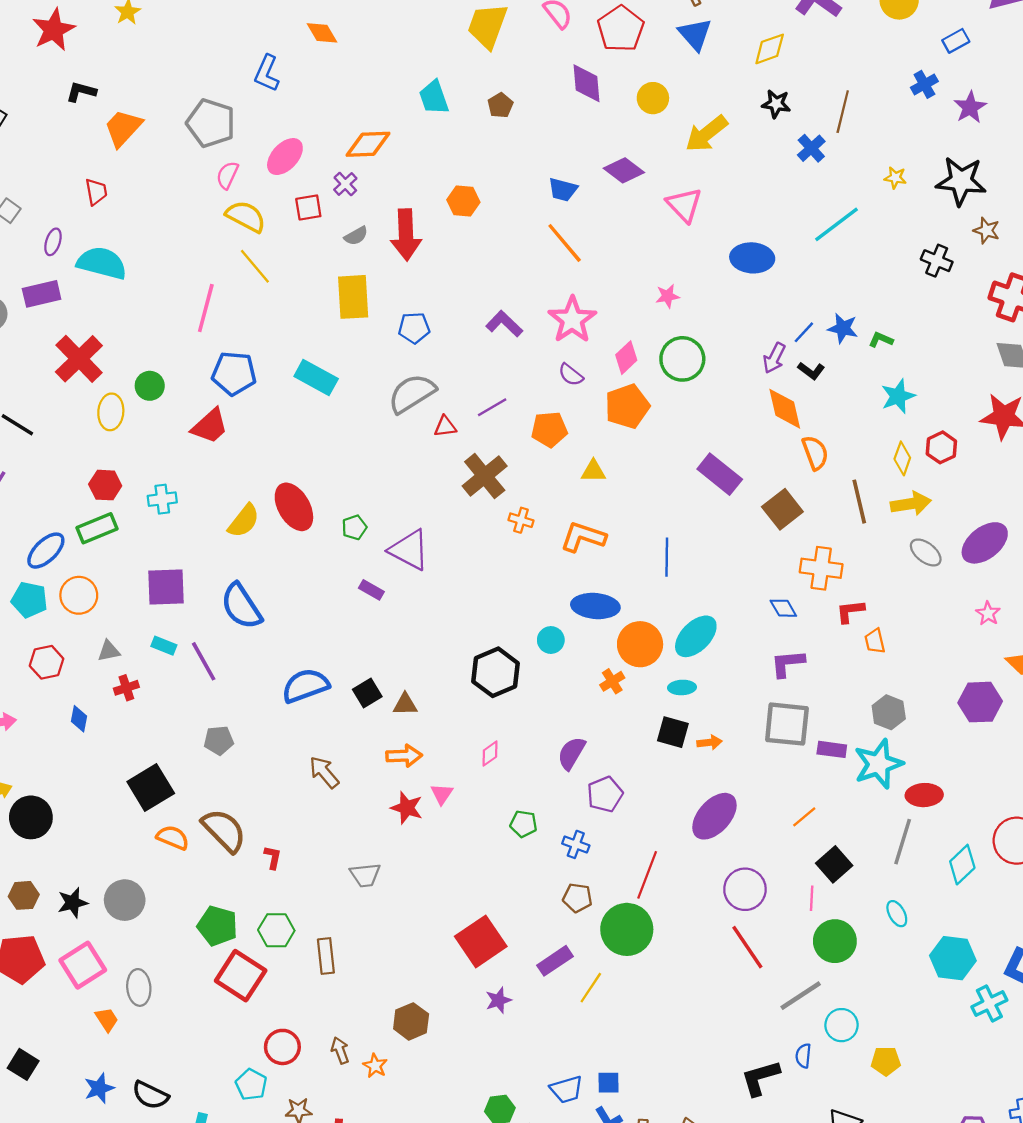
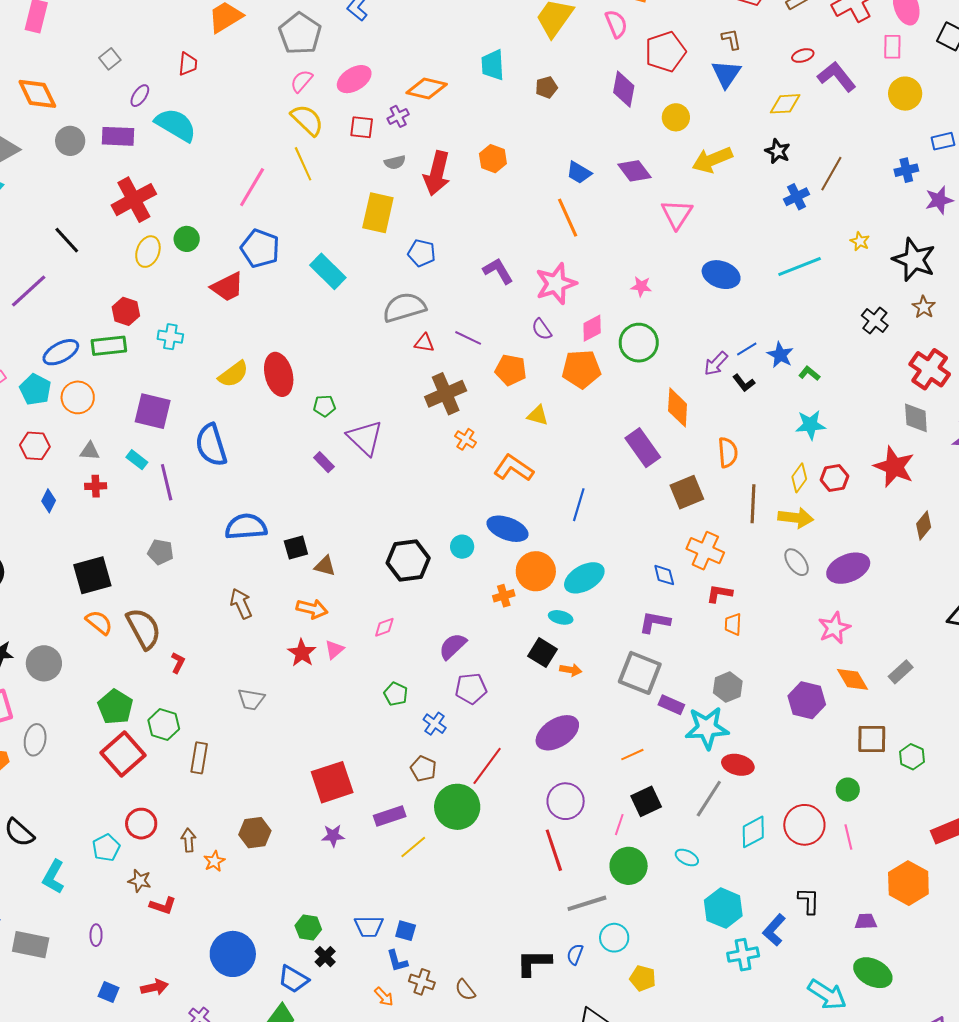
purple line: (492, 407) -> (468, 338), turned 40
orange diamond: (785, 409) -> (678, 407), moved
pink star: (988, 613) -> (834, 628), size x1.5
cyan ellipse: (897, 914) -> (687, 858), turned -50

